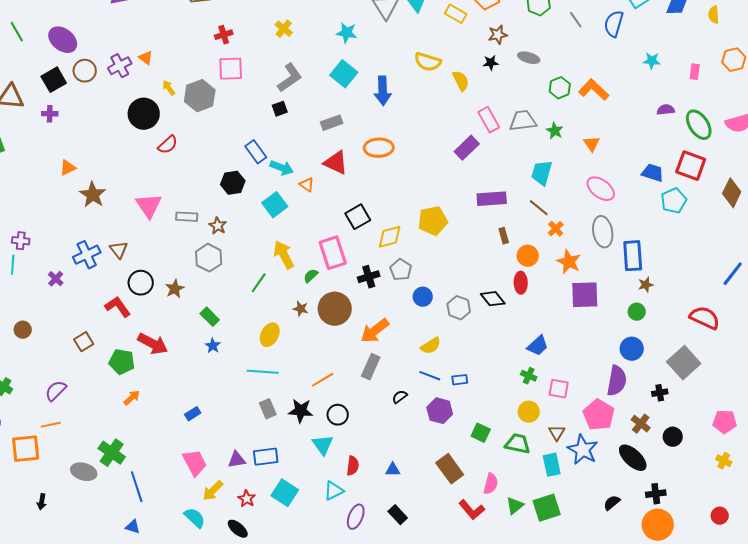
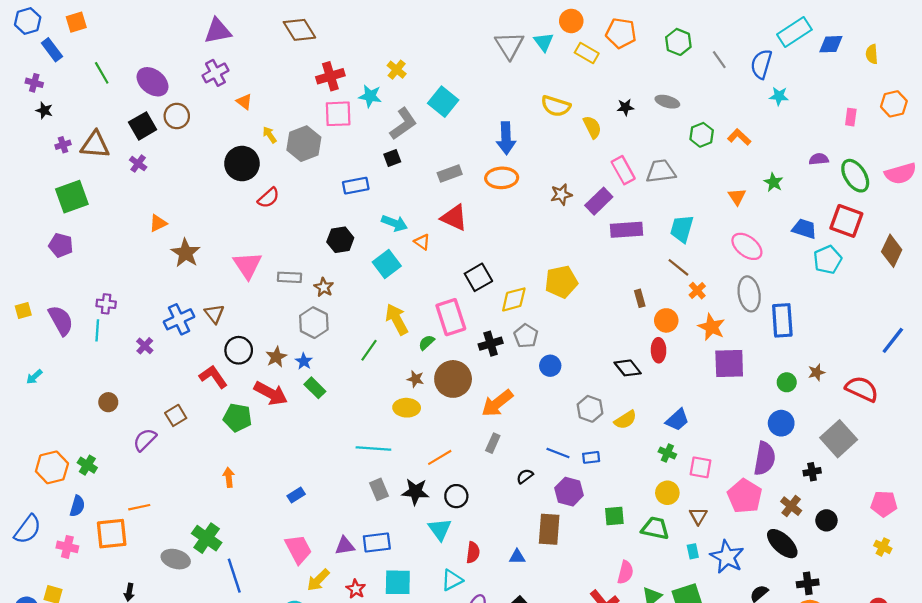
cyan star: (347, 33) -> (370, 96), moved
red cross: (224, 35) -> (330, 76), size x1.4
brown star: (498, 35) -> (561, 194), moved
cyan star: (652, 61) -> (779, 96), moved
purple cross: (120, 66) -> (215, 73), moved
cyan square: (344, 74) -> (443, 102), moved
orange L-shape: (594, 90) -> (739, 137), size x0.7
purple cross: (50, 114) -> (138, 164), turned 35
green star: (555, 131) -> (773, 182), moved
orange ellipse: (379, 148) -> (502, 178), moved
blue rectangle: (256, 152) -> (356, 186), moved, turned -65
purple rectangle: (492, 199) -> (626, 230), moved
brown star: (646, 285) -> (817, 372), moved
gray hexagon: (459, 308) -> (590, 409), moved
yellow ellipse: (270, 335) -> (407, 408), moved, turned 65
red arrow: (153, 344) -> (271, 393), moved
blue star: (213, 346) -> (304, 361), moved
yellow semicircle: (431, 346) -> (625, 420), moved
green pentagon: (122, 362) -> (238, 418), moved
gray rectangle: (371, 367) -> (493, 443), size x0.7
purple semicircle: (56, 391) -> (145, 440), moved
orange arrow: (132, 398) -> (229, 477), turned -54
green square: (481, 433) -> (614, 516), turned -30
blue star: (583, 450) -> (727, 557), moved
cyan rectangle: (552, 465) -> (693, 551), size x0.6
brown rectangle: (450, 469) -> (549, 529), moved, turned 40
cyan square: (285, 493) -> (398, 582), turned -32

